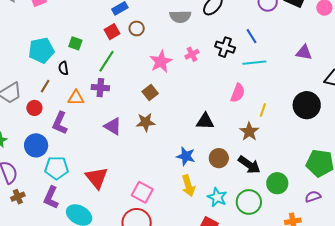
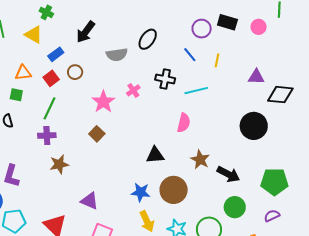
blue line: (251, 36) -> (190, 55), moved
purple triangle: (304, 52) -> (256, 77), moved
orange triangle: (76, 98) -> (23, 73), moved
yellow line: (263, 110) -> (217, 60), moved
brown star: (146, 122) -> (59, 164), moved
purple triangle: (113, 126) -> (90, 201), moved
brown circle: (219, 158) -> (174, 190), size x1.4
black arrow: (249, 165) -> (228, 174), moved

